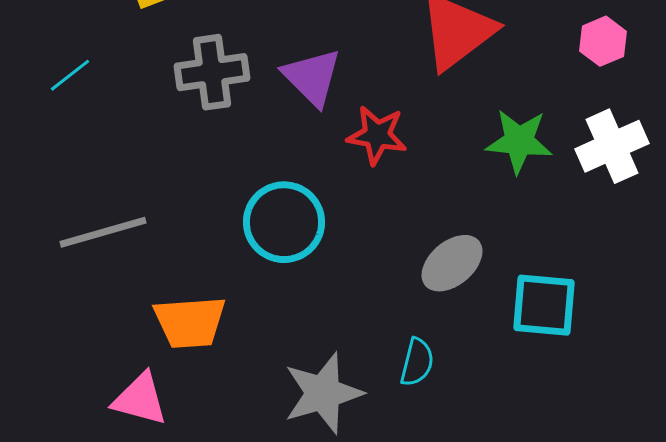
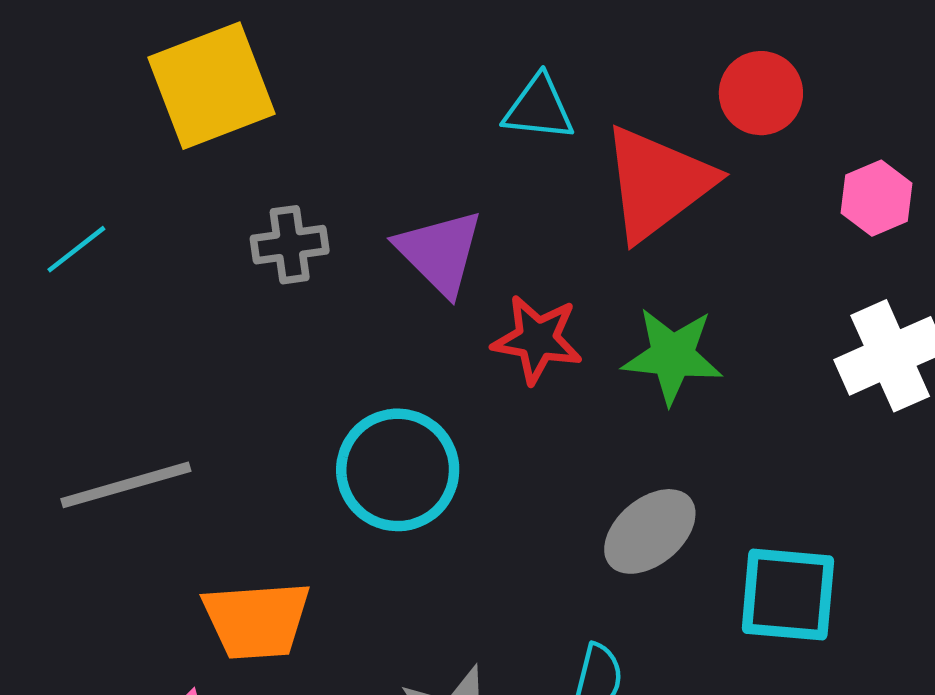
gray cross: (212, 72) -> (290, 245), size x0.7
green star: (519, 141) -> (672, 356), moved

